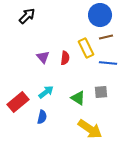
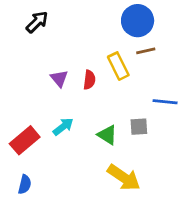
blue line: (108, 63) -> (165, 102), moved
blue semicircle: (42, 117) -> (25, 184), moved

